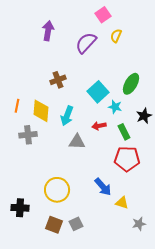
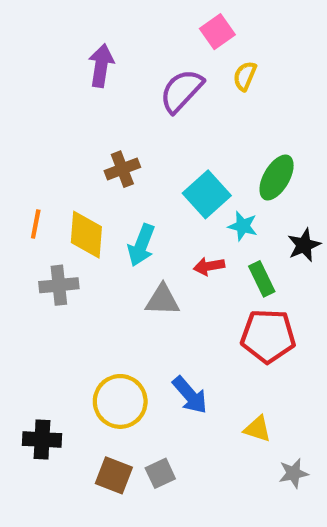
blue arrow: (103, 187) -> (190, 395), moved

